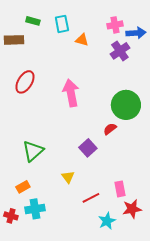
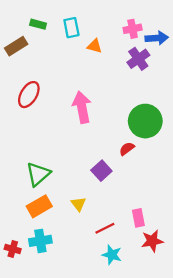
brown rectangle: (14, 40) -> (16, 46), turned -30
orange rectangle: (23, 187) -> (39, 206), moved, size x1.5
cyan star: (107, 221) -> (112, 255), moved, turned -30

